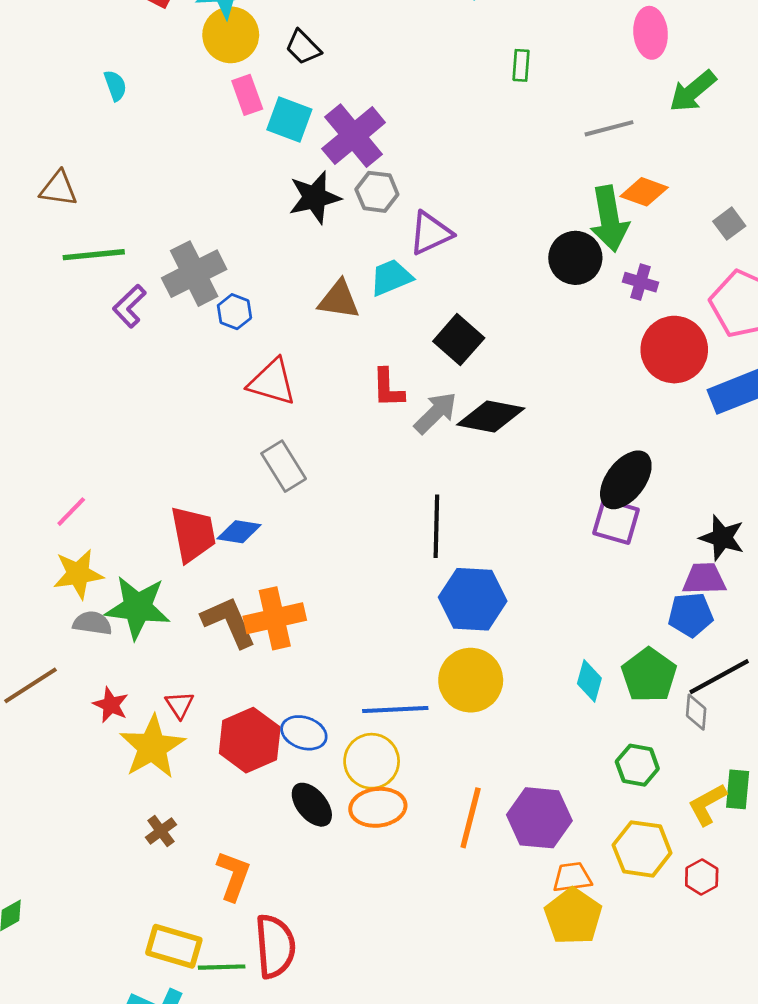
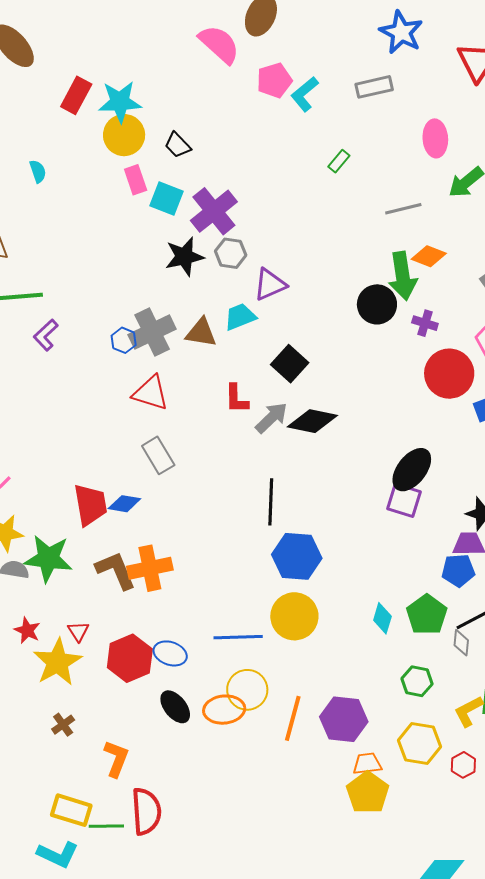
green rectangle: (521, 65) -> (339, 161), turned 35
gray cross: (194, 274) -> (152, 332), moved
yellow circle: (372, 761) -> (247, 690), moved

